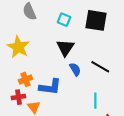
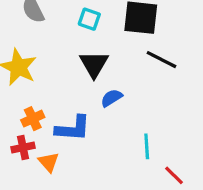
black line: (100, 67) -> (161, 60), moved
blue semicircle: (75, 69) -> (112, 98), turned -88

